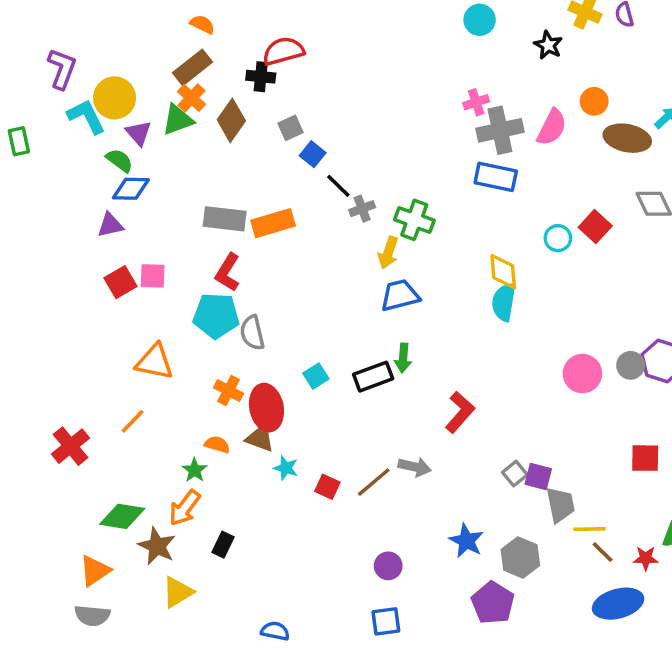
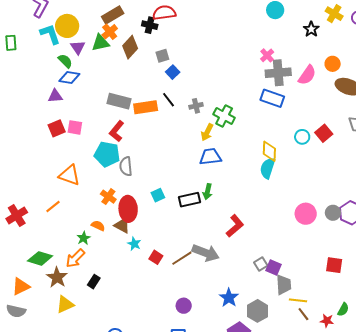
pink cross: (476, 102) -> (267, 55), turned -32
black line: (338, 186) -> (169, 100), moved
gray arrow: (415, 467) -> (206, 253), size x1.5

